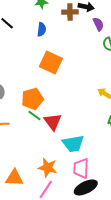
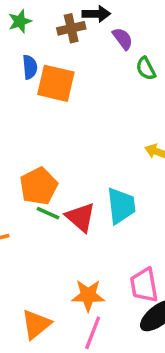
orange square: (51, 63) -> (56, 83), moved
cyan trapezoid: (73, 144) -> (121, 206), moved, turned -75
orange triangle: (14, 178) -> (36, 324), turned -30

